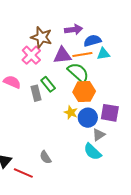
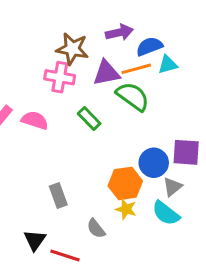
pink cross: (31, 55) -> (60, 77), turned -30
orange hexagon: (84, 92) -> (125, 183), moved
gray rectangle: (36, 93) -> (58, 196), moved
yellow star: (71, 112) -> (126, 209), moved

